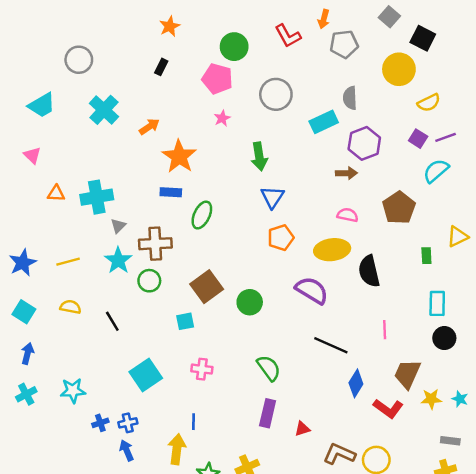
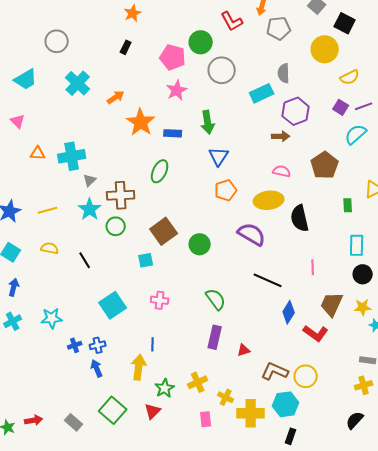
green circle: (234, 47) -> (201, 42), moved
pink star: (222, 118) -> (177, 90), size x1.5
blue rectangle: (171, 192) -> (173, 133), moved
yellow star: (431, 399) -> (363, 307), moved

